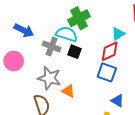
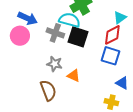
black square: (75, 52) -> (78, 37), size x1.5
pink circle: (14, 61) -> (20, 36), moved
gray star: (49, 78) -> (55, 64), size x0.7

